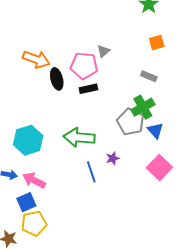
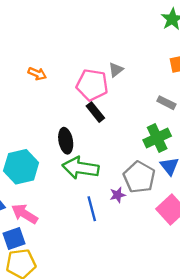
orange arrow: (36, 59) -> (37, 74), size x0.6
black ellipse: (57, 79) -> (66, 141), moved
black rectangle: (88, 89) -> (95, 112), turned 60
gray pentagon: (131, 122) -> (139, 177), moved

